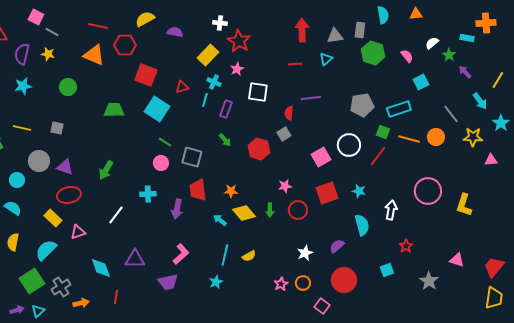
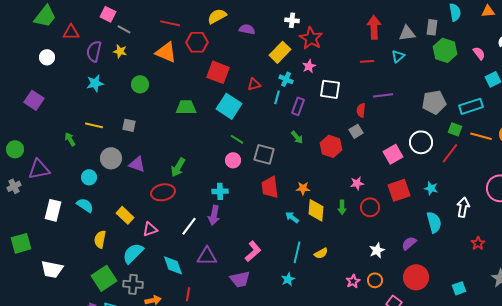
red ellipse: (69, 195) -> (163, 192), moved
purple arrow: (177, 209) -> (214, 215), moved
yellow diamond: (244, 213) -> (316, 210), turned 45
white line: (116, 215) -> (189, 226), moved
yellow semicircle: (13, 242) -> (100, 239), moved
cyan semicircle: (46, 250) -> (133, 253), moved
cyan square: (387, 270) -> (459, 288), moved
gray cross: (61, 287) -> (133, 284), turned 36

